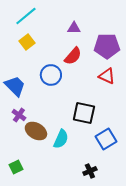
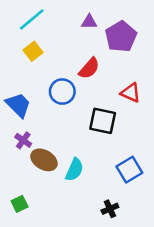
purple triangle: (74, 28) -> (89, 22), moved
purple pentagon: (107, 46) -> (121, 37), moved, turned -30
black square: (84, 113) -> (103, 121), moved

